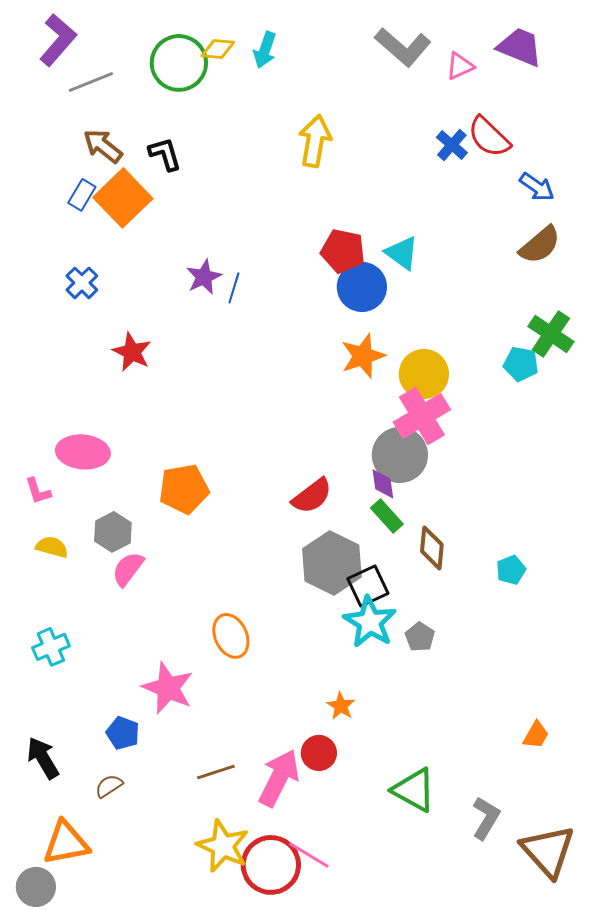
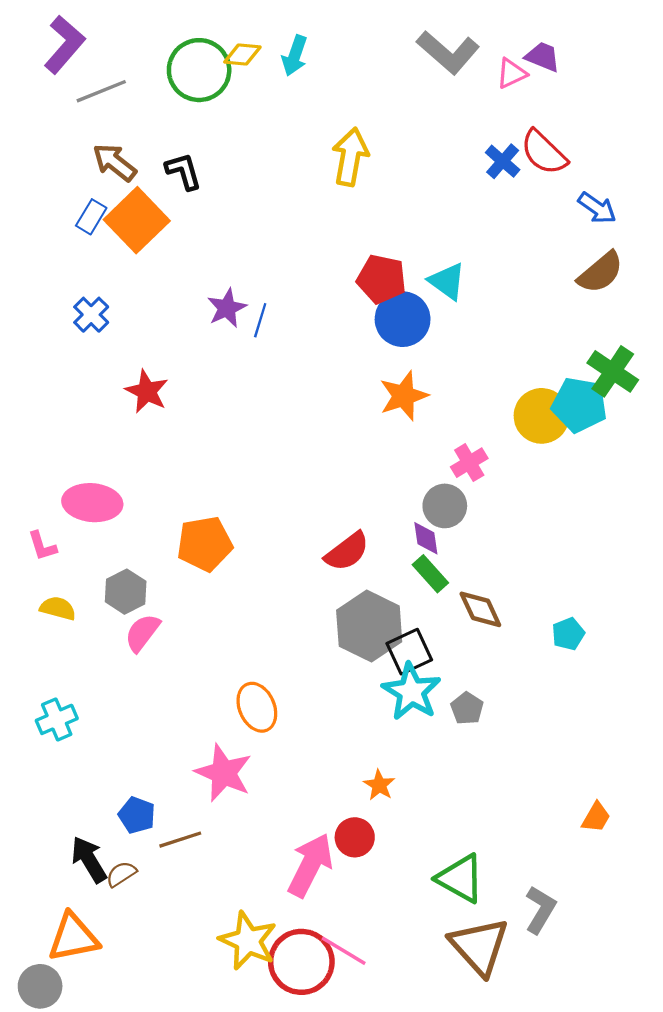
purple trapezoid: (520, 47) -> (543, 57), moved, size x0.7
cyan pentagon: (521, 364) -> (579, 405), size x1.4
yellow circle: (424, 374) -> (542, 416), moved
pink cross: (422, 416) -> (469, 463), size x0.6
gray circle: (400, 455) -> (445, 506), size x0.7
brown diamond: (432, 548) -> (480, 609), turned -30
pink star: (168, 688) -> (224, 773), moved
black arrow: (43, 758) -> (89, 860), moved
brown line: (216, 772) -> (180, 840), moved
brown triangle: (548, 851) -> (479, 946), moved

